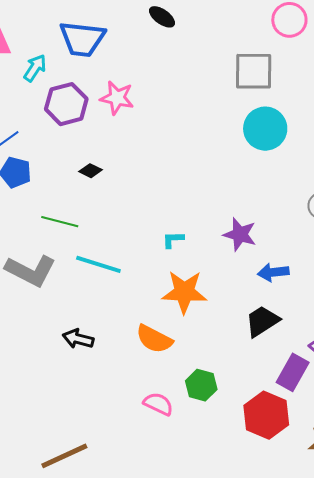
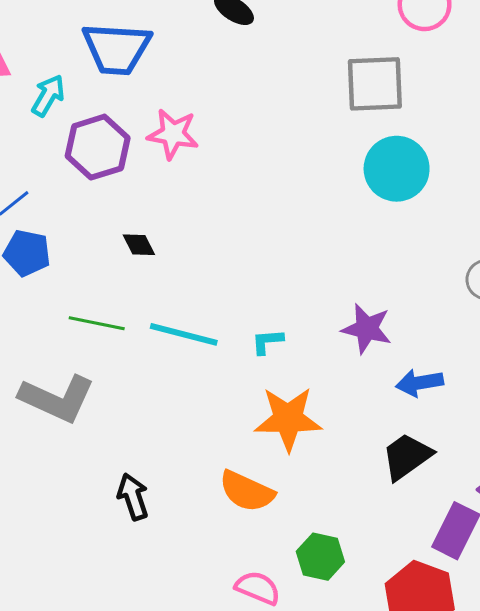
black diamond: (91, 171) -> (139, 245), turned 40
cyan line: (98, 264) -> (184, 334), moved
black arrow: (78, 339) -> (133, 497), turned 60

